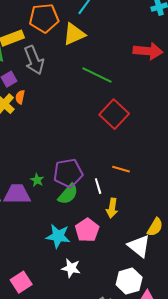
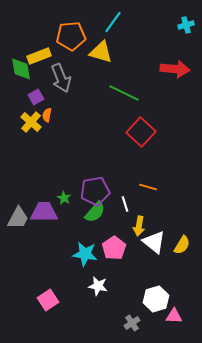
yellow triangle: (74, 34) -> (101, 52), turned 40
white triangle: (139, 246) -> (154, 242), moved

